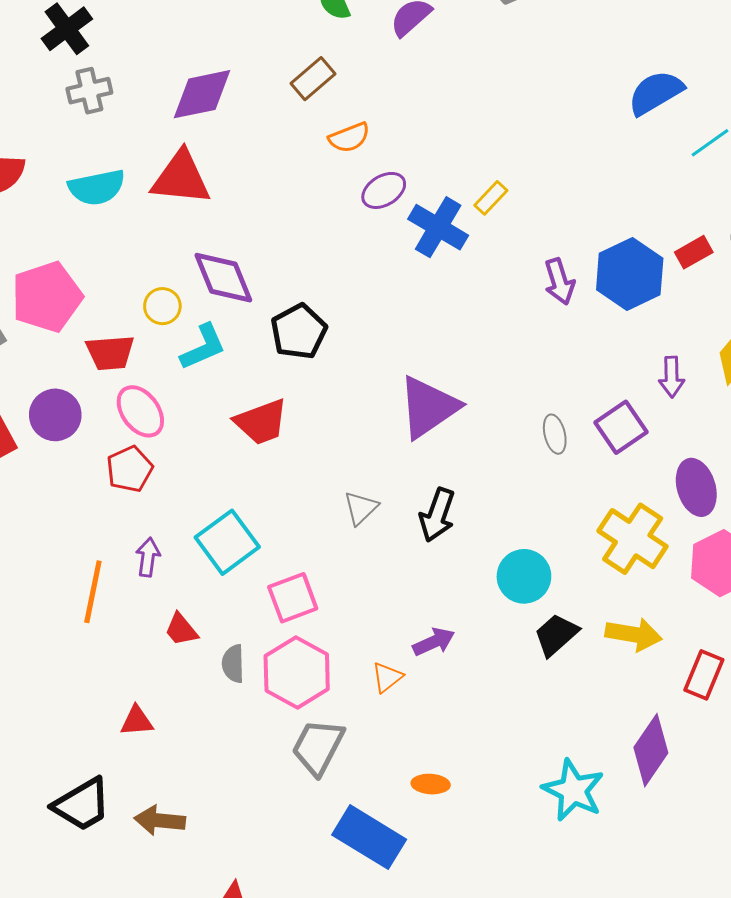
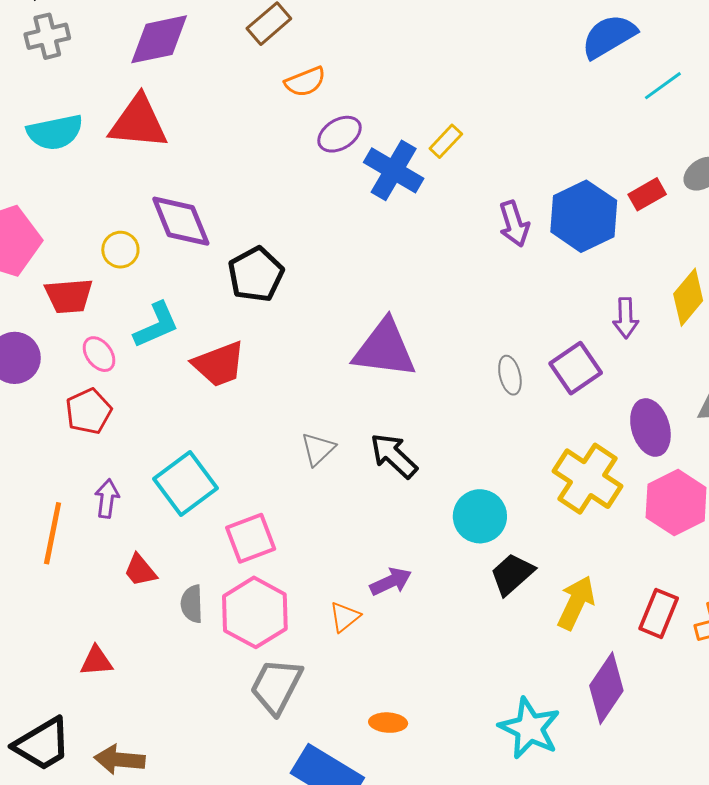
cyan L-shape: (203, 347) -> (156, 325), moved
purple triangle: (428, 407) -> (384, 349), turned 42
pink ellipse: (140, 411) -> (99, 354), size x0.7
black arrow: (437, 515) -> (394, 456), turned 114
yellow arrow: (634, 634) -> (576, 603), moved, turned -74

